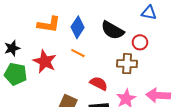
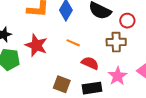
orange line: (78, 53) -> (73, 43), moved

